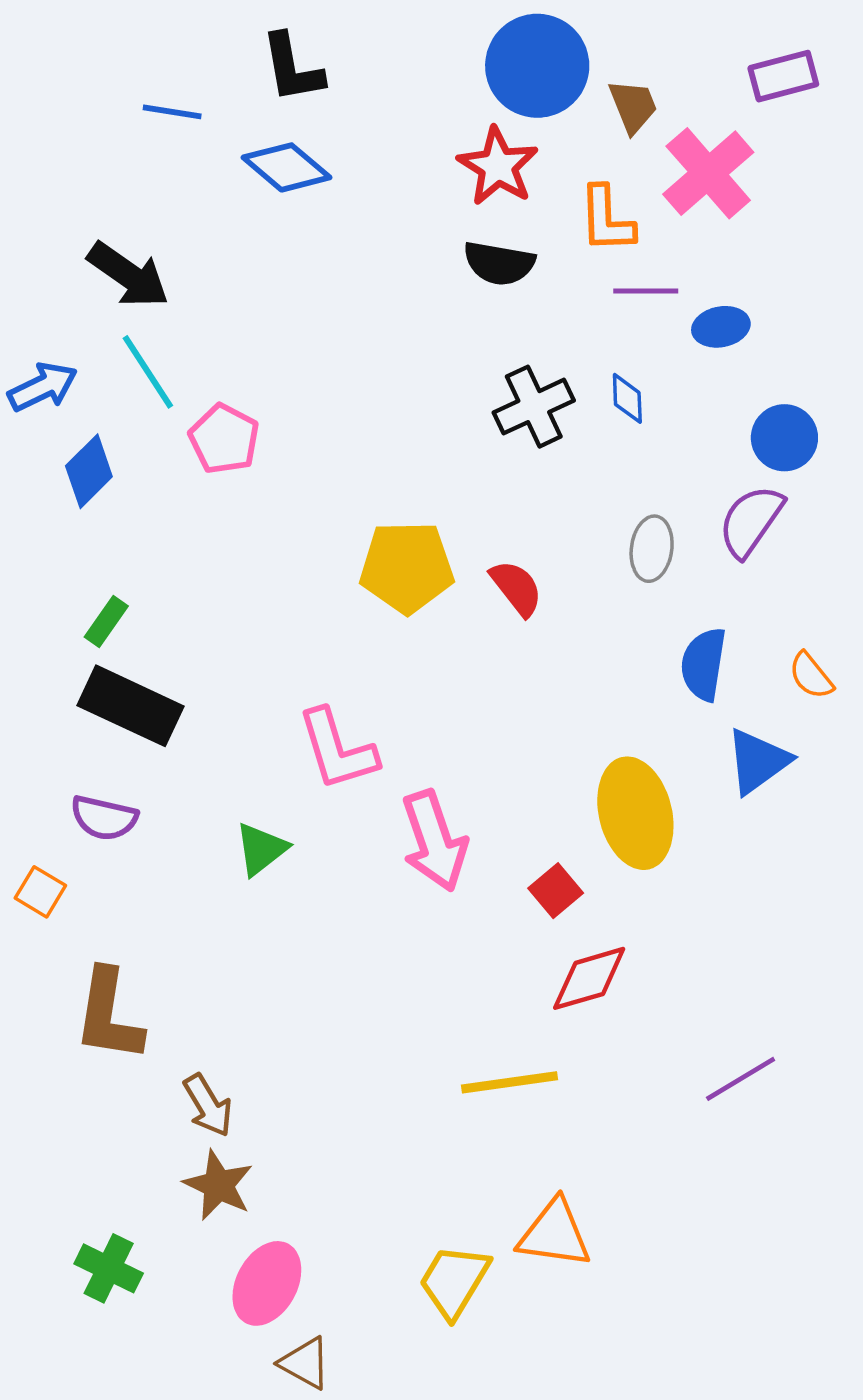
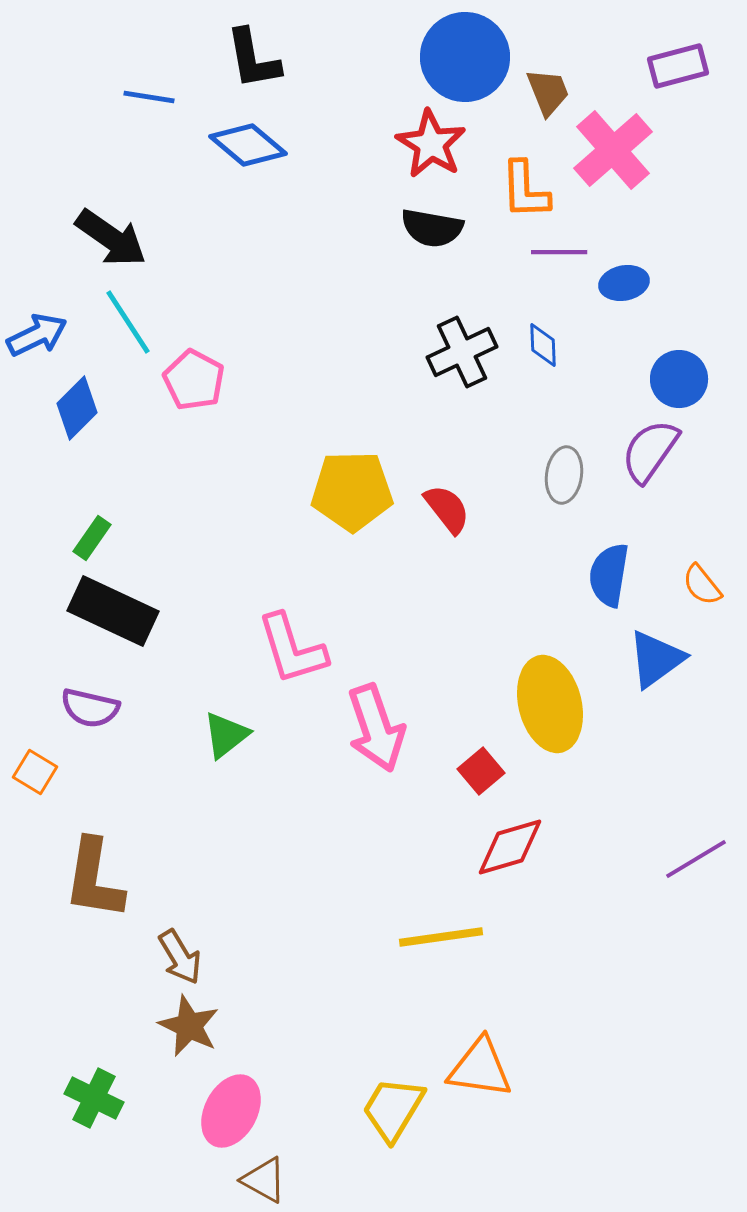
purple line: (741, 1079) -> (696, 859), moved

